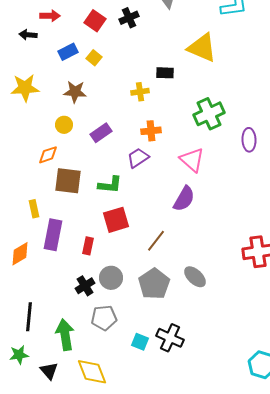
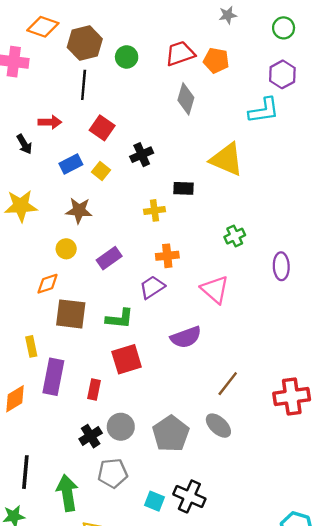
black cross: (129, 18) -> (142, 155), moved
black arrow: (28, 35) -> (24, 144), turned -126
green cross: (209, 114) -> (235, 236), size x0.6
purple semicircle: (184, 199) -> (186, 337), moved, turned 40
brown line: (156, 241) -> (228, 384), moved

